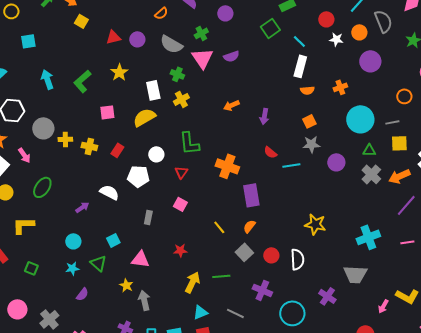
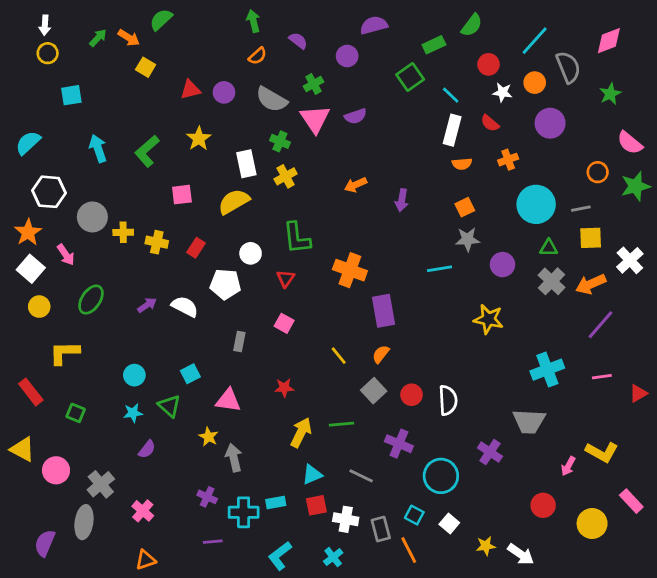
red semicircle: (270, 152) -> (490, 123), moved
purple arrow: (82, 207) -> (147, 305), moved
yellow star: (315, 224) -> (488, 319), moved

